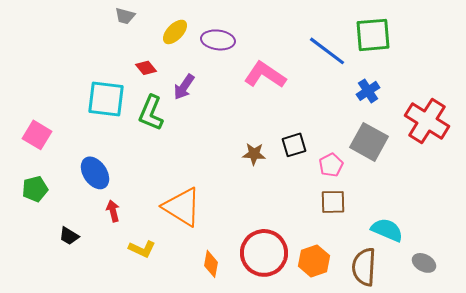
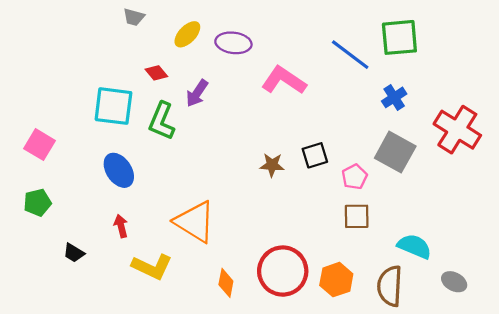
blue ellipse: (95, 173) -> (119, 170), moved
yellow L-shape: (142, 249) -> (152, 267), size x1.4

